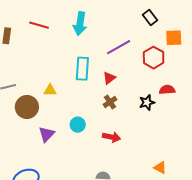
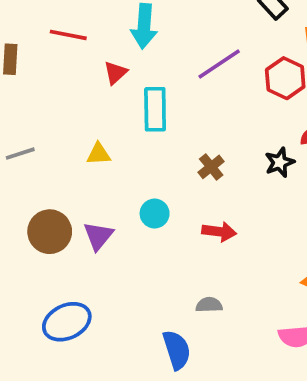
red triangle: (109, 78) -> (115, 73), moved
brown circle: (27, 107) -> (50, 232), moved

